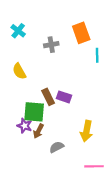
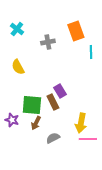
brown rectangle: (48, 97) -> (53, 102), moved
purple rectangle: (64, 97) -> (60, 91), turned 40
purple star: (25, 126) -> (12, 120), moved
pink line: (94, 166) -> (88, 139), moved

